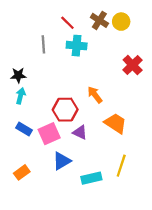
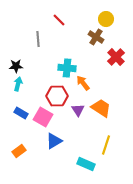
brown cross: (99, 20) -> (96, 37), moved
cyan cross: (77, 46) -> (67, 68), moved
purple triangle: (80, 132) -> (78, 110), moved, turned 32
pink square: (49, 134) -> (43, 117), turned -36
cyan rectangle: (91, 178) -> (86, 164), moved, turned 36

